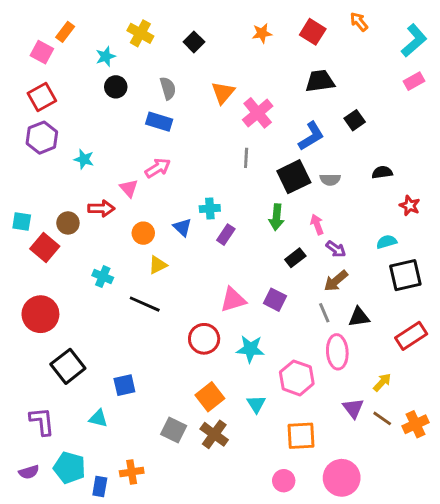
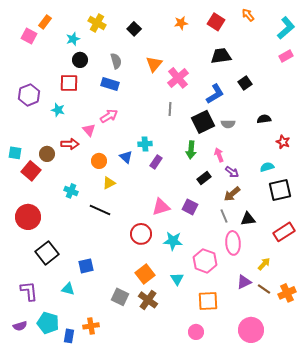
red square: (42, 97) -> (69, 83), moved, turned 30
purple triangle: (353, 408) -> (244, 282), turned 42
pink circle: (342, 478) -> (251, 330), moved

